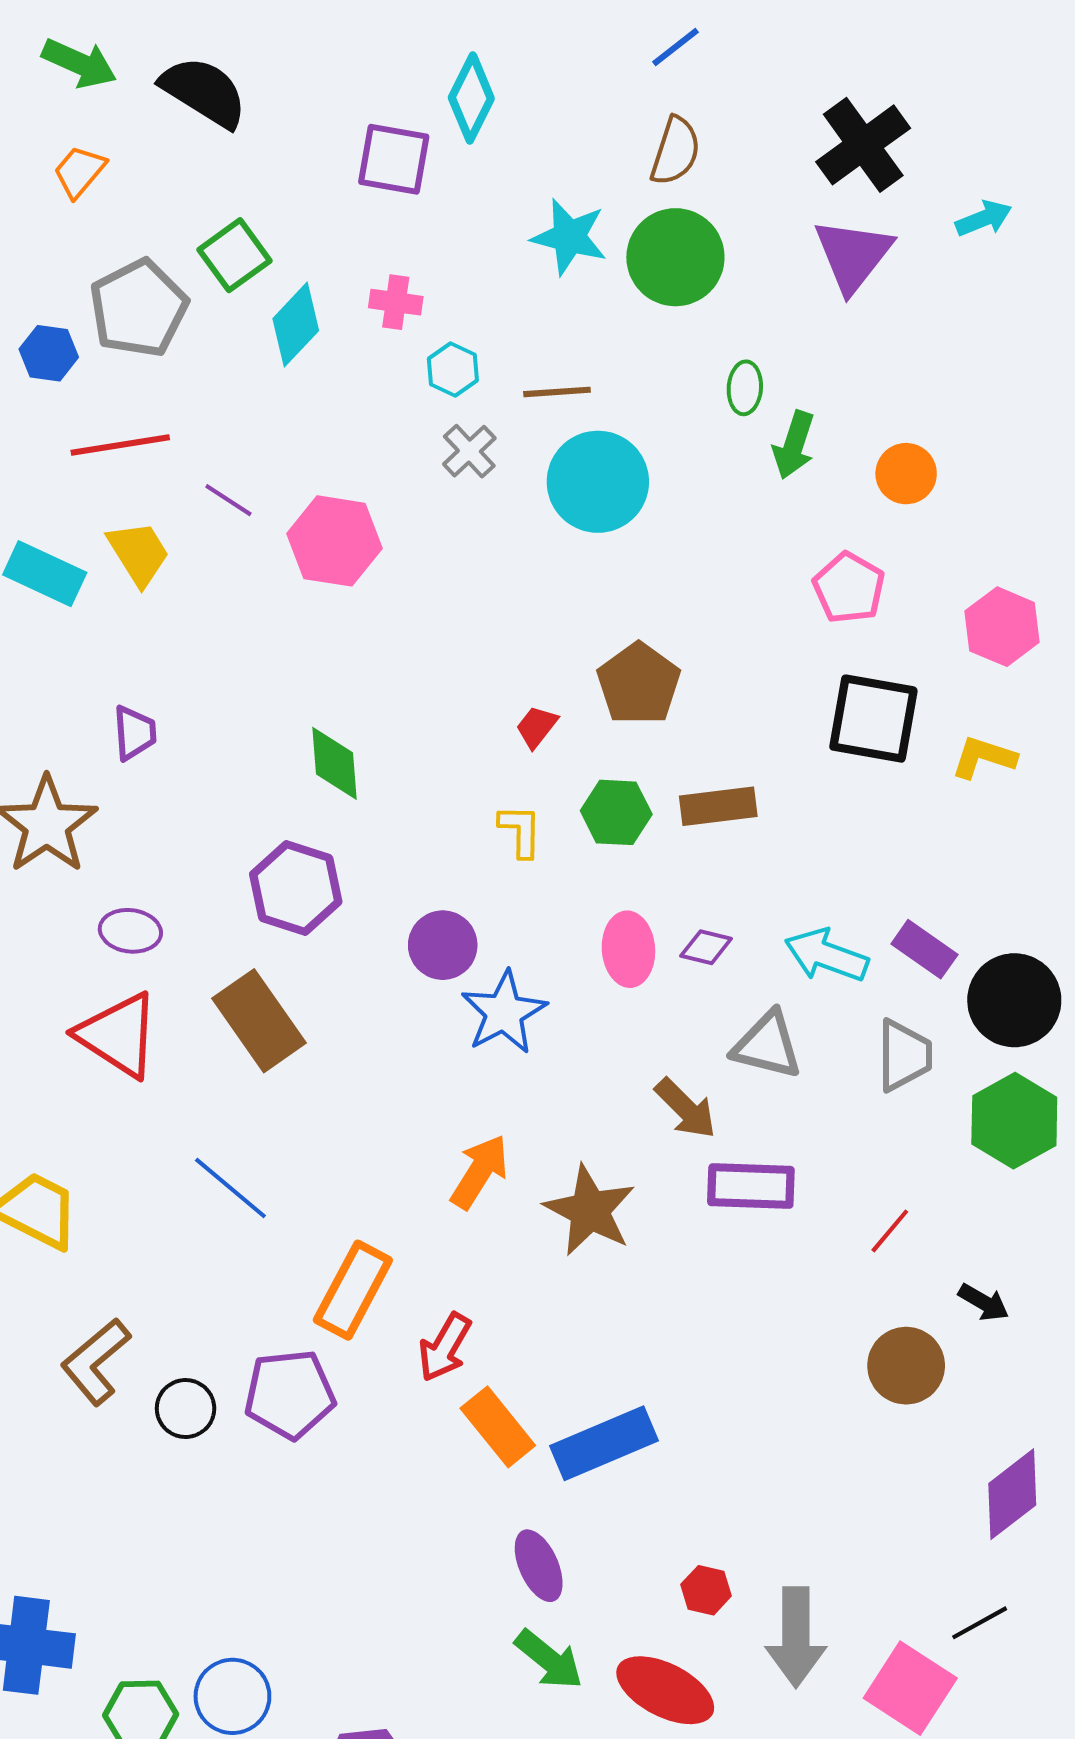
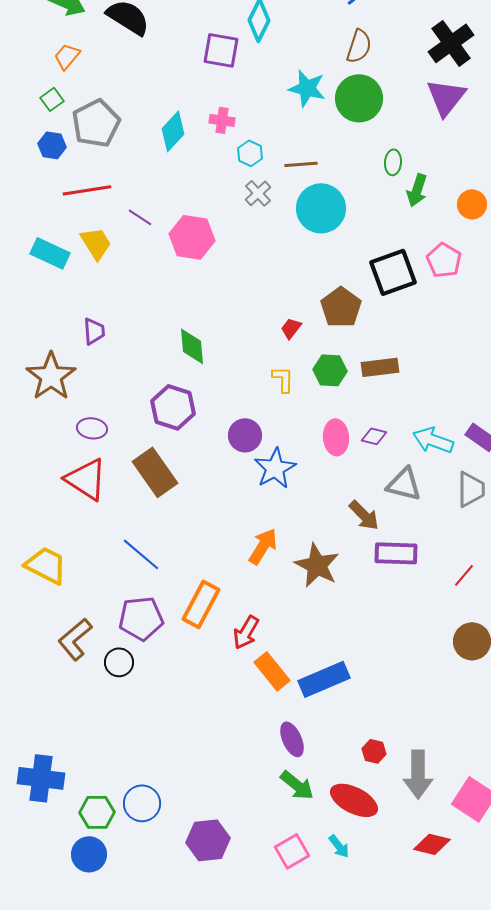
green square: (235, 255) -> (52, 99), moved, size x0.7
black square: (873, 719) -> (393, 272), moved, turned -30
purple pentagon: (290, 1394) -> (141, 618), moved

